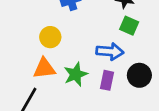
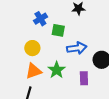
green square: (129, 26) -> (58, 30), moved
purple rectangle: (107, 80) -> (84, 78), moved

